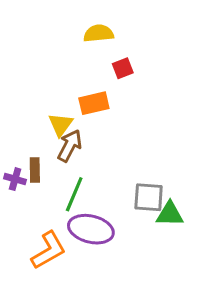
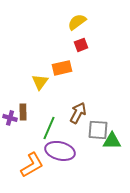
yellow semicircle: (98, 33) -> (77, 22), moved, turned -30
brown arrow: (70, 146) -> (78, 113), moved

